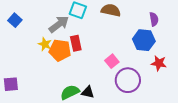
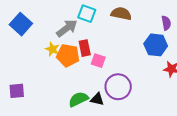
blue square: (15, 20) -> (21, 24), size x1.5
pink square: (112, 61) -> (98, 61), moved, turned -32
purple circle: (128, 80) -> (118, 87), moved

